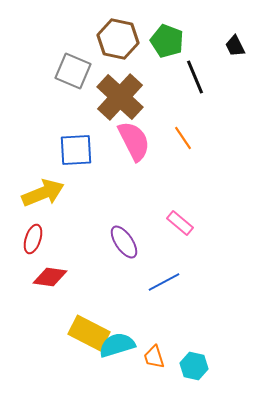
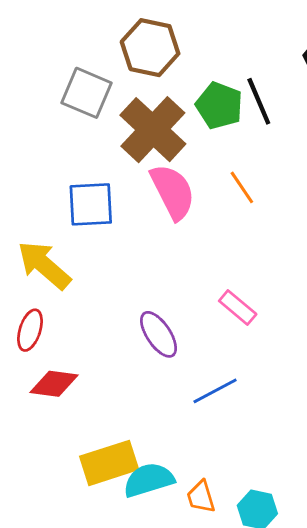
green pentagon: (167, 41) -> (219, 106), moved
yellow arrow: (43, 193) -> (44, 265), turned -117
yellow rectangle: (89, 333) -> (109, 463), turned -45

